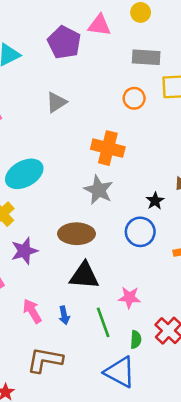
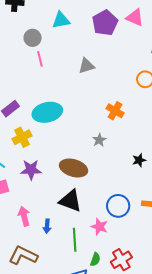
orange cross: (108, 148) -> (115, 111), size x0.7
gray star: (99, 190) -> (99, 140), size x0.6
blue circle: (140, 232) -> (118, 206), moved

